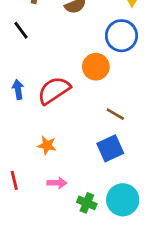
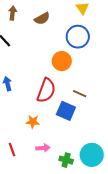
red semicircle: (54, 90) -> (46, 90), moved, turned 150
blue square: (110, 148) -> (66, 111), moved, turned -36

